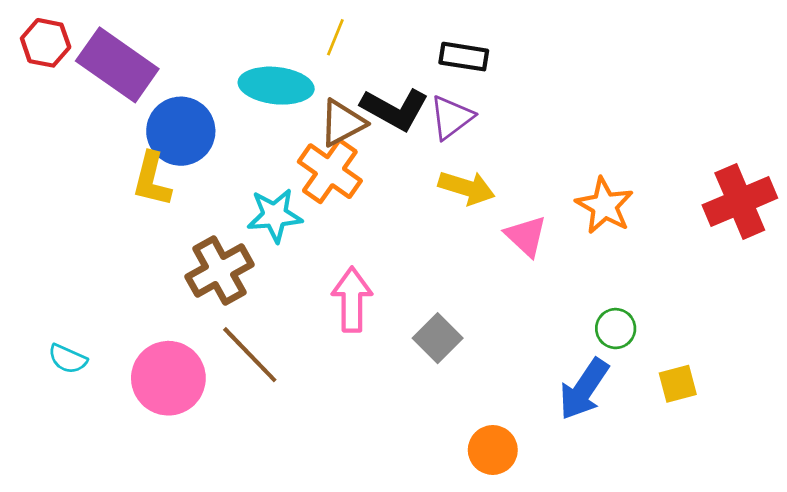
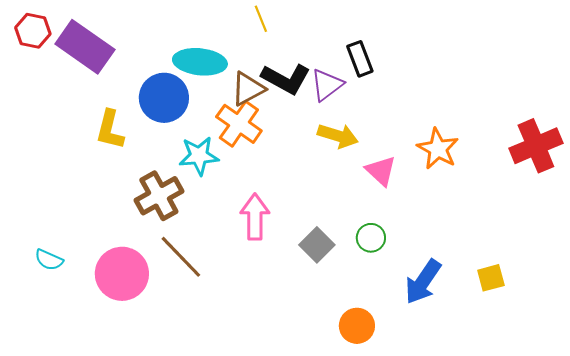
yellow line: (335, 37) -> (261, 19), moved, turned -44
black rectangle: (464, 57) -> (360, 59), moved, turned 60
blue circle: (181, 131) -> (164, 98), moved
green circle: (616, 329) -> (371, 238), moved

